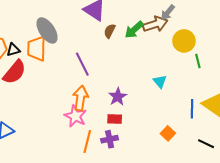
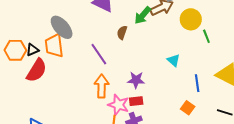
brown semicircle: (110, 31) -> (122, 33), moved
purple star: (118, 97) -> (136, 80), turned -30
blue line: (192, 109) -> (197, 83), moved
pink star: (75, 116) -> (118, 105), moved

